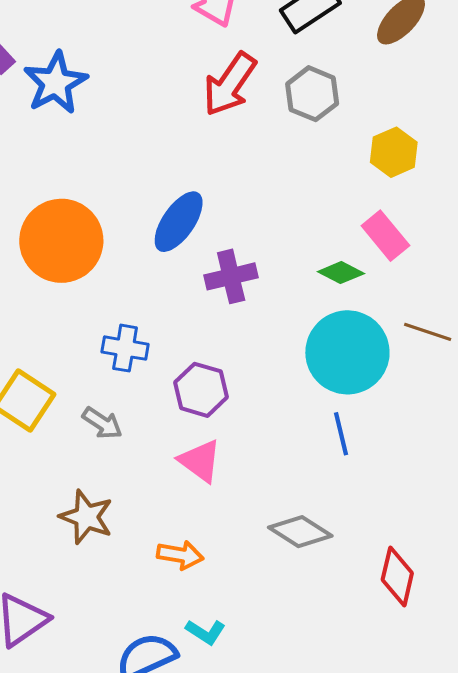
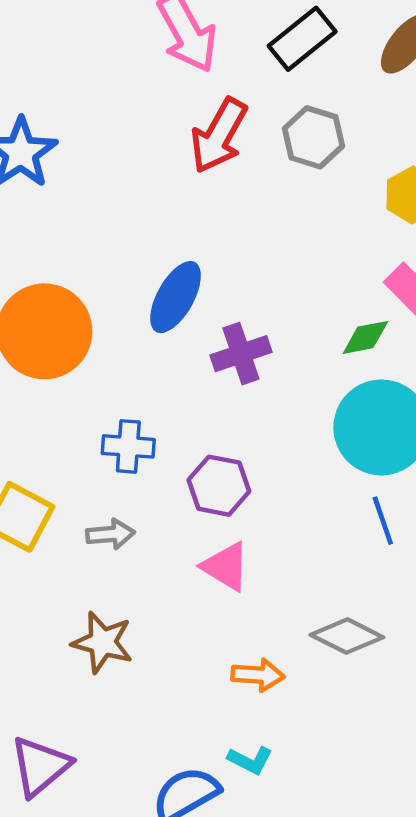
green diamond: (341, 273) -> (365, 337), turned -33
gray arrow: (102, 423) -> (111, 534), turned -33
orange arrow: (180, 555) -> (258, 675), moved

